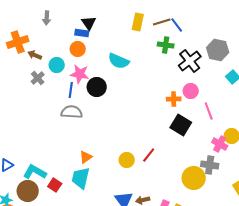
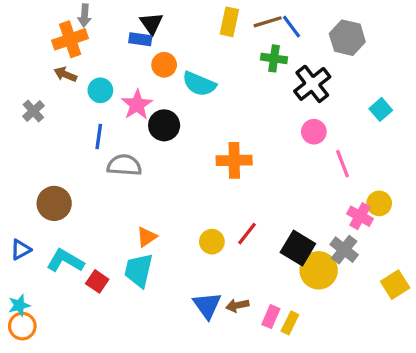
orange cross: (18, 42) -> (70, 39), moved
orange circle: (78, 49) -> (164, 65), moved
gray hexagon: (218, 50) -> (347, 38), moved
pink star: (80, 74) -> (137, 105), turned 30
gray cross: (38, 78) -> (33, 111), moved
blue line: (71, 90) -> (99, 136), moved
orange cross: (174, 99) -> (234, 160), moved, size x1.5
black square: (181, 125) -> (298, 248), moved
gray cross: (210, 165) -> (344, 250), turned 30
brown circle: (28, 191) -> (54, 203), moved

